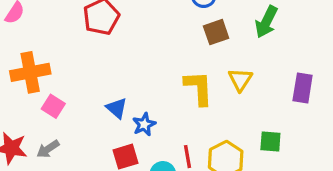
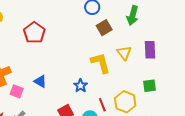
purple rectangle: (303, 88) -> (150, 50), moved
blue triangle: (117, 108) -> (40, 81), moved
blue star: (144, 124) -> (80, 86), moved

